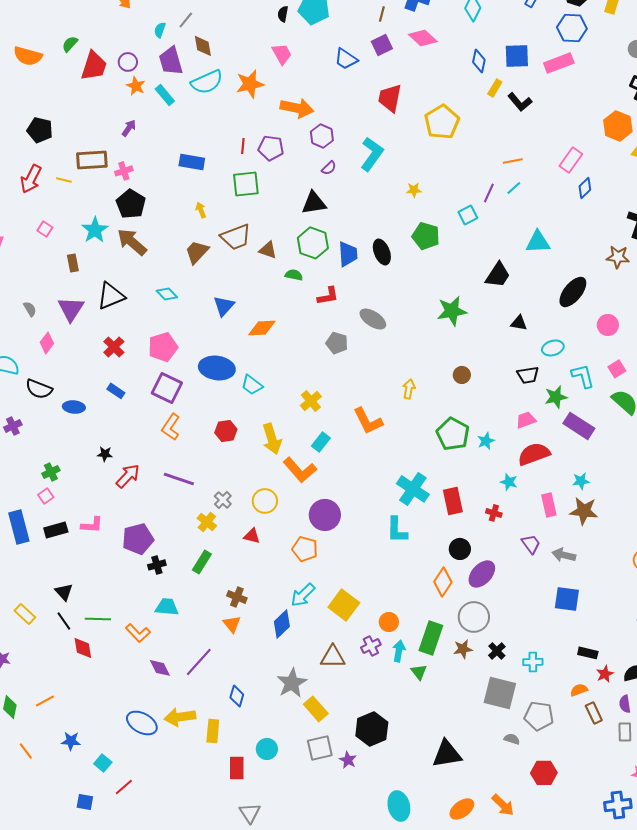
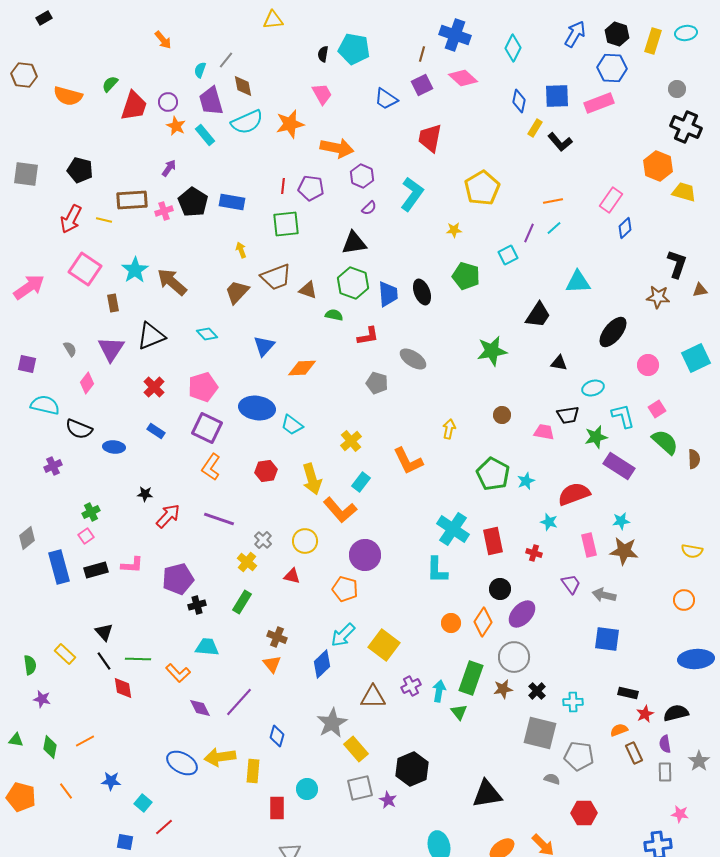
yellow pentagon: (442, 122) -> (482, 188), moved
black pentagon: (131, 204) -> (193, 202), moved
pink square: (45, 229) -> (85, 269), size x2.0
pink trapezoid: (526, 420) -> (544, 432), moved, turned 30
orange circle: (389, 622) -> (451, 623), moved

